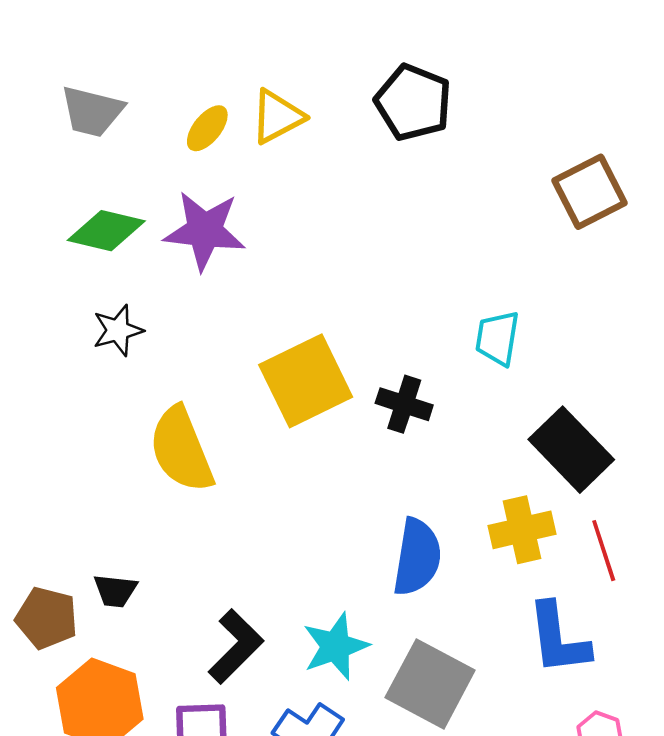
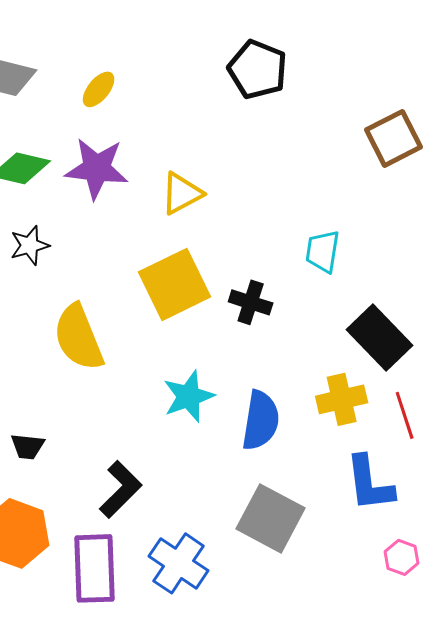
yellow triangle: (277, 117) -> (182, 193), moved
cyan star: (336, 646) -> (189, 396), moved

